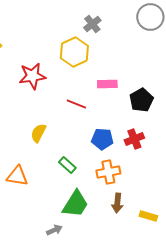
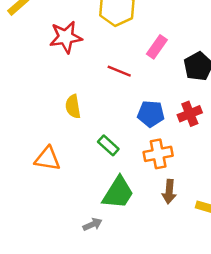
pink rectangle: (107, 84) -> (157, 47), turned -54
yellow semicircle: (38, 133) -> (73, 106), turned -36

